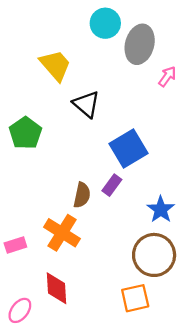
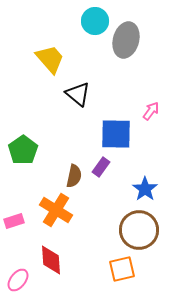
pink arrow: (167, 76) -> (151, 111), moved
green pentagon: (25, 133) -> (23, 150), moved
blue square: (129, 149) -> (116, 134), turned 32

